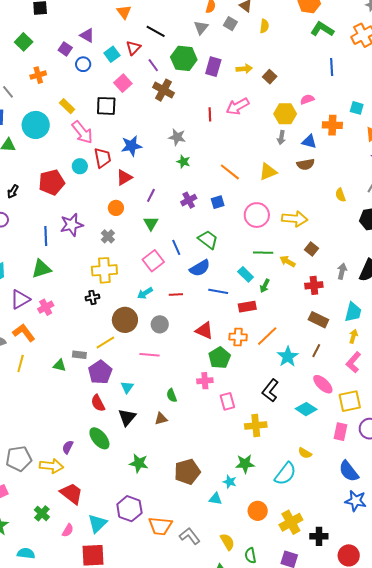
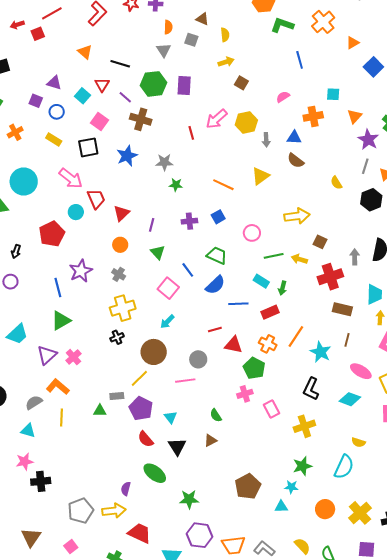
yellow arrow: (244, 69) -> (226, 62), moved
yellow rectangle: (67, 106) -> (54, 140), moved
yellow hexagon: (285, 114) -> (246, 123), moved
blue star: (131, 146) -> (127, 156), moved
brown semicircle: (306, 164) -> (296, 161), turned 60
purple cross: (189, 200) -> (189, 221), turned 35
pink circle: (257, 215) -> (252, 233), moved, size x0.7
red cross: (314, 285) -> (330, 277), size x1.4
red line: (176, 294) -> (215, 330), moved
gray circle: (160, 324) -> (198, 359), moved
orange cross: (238, 337) -> (268, 344), turned 36
green star: (139, 463) -> (189, 499), moved

